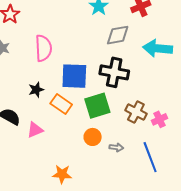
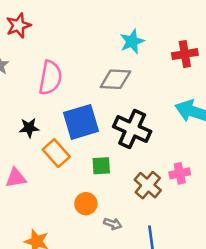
gray diamond: (118, 35) -> (115, 79), moved
blue square: (74, 76) -> (81, 122), turned -32
green square: (97, 106) -> (101, 166), size x0.6
pink cross: (159, 119) -> (180, 173), moved

